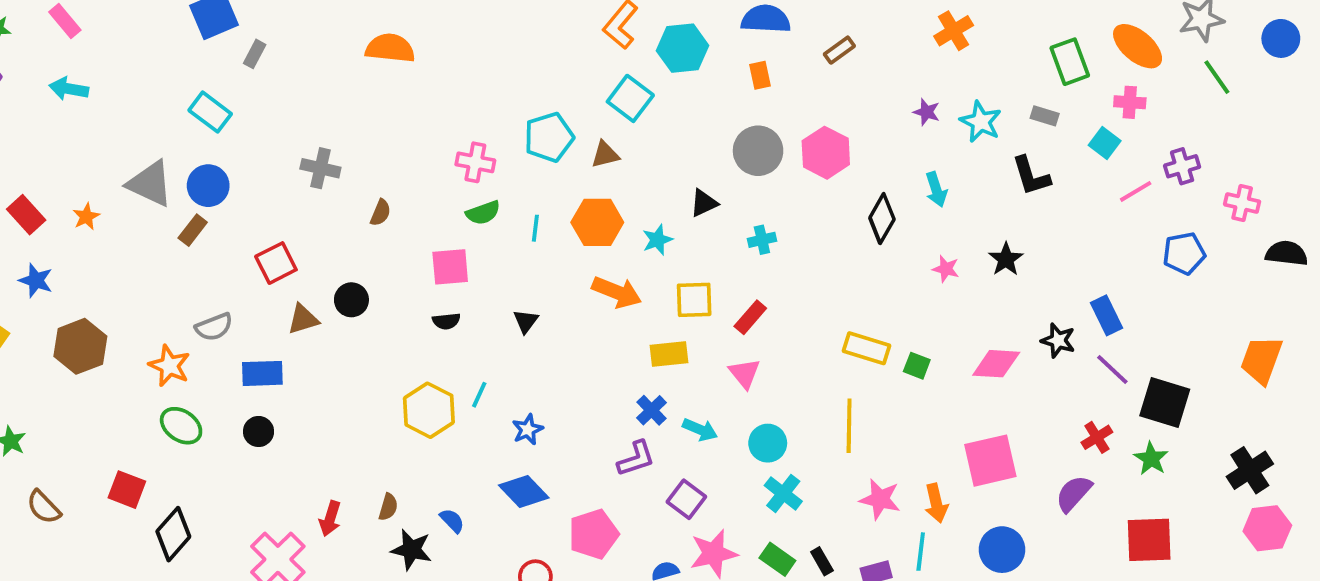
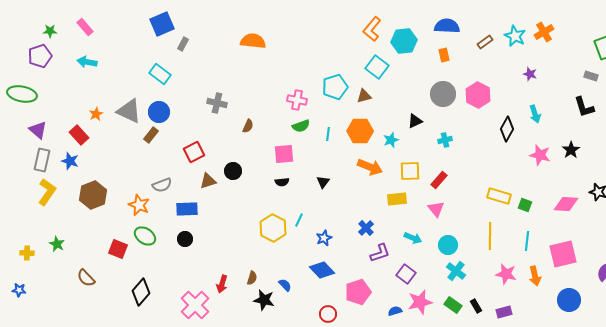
cyan star: (981, 122) -> (515, 36), moved
red rectangle: (26, 215) -> (79, 135), moved
orange star: (86, 217) -> (96, 114), moved
pink star: (946, 269) -> (540, 155), size x1.5
blue cross: (652, 410) -> (366, 228), moved
red square: (127, 490) -> (118, 249), moved
brown semicircle: (44, 507) -> (86, 278), moved
cyan line: (921, 552) -> (527, 241), moved

